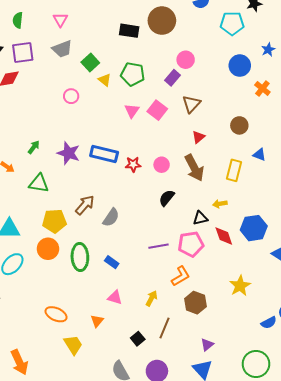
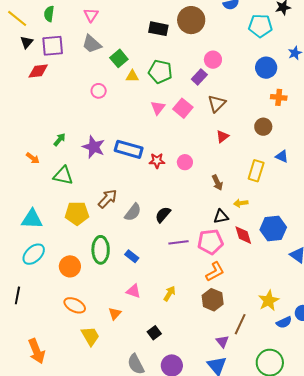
gray trapezoid: (62, 49) -> (92, 44), turned 60
yellow triangle: (105, 80) -> (132, 76), turned -40
orange cross: (262, 88) -> (279, 97), moved, turned -35
brown arrow: (194, 168) -> (217, 183), moved, size x0.6
black semicircle: (167, 198) -> (163, 215), moved
orange circle: (48, 249) -> (70, 266), moved
orange L-shape: (181, 276) -> (215, 272), moved
yellow star: (240, 286) -> (269, 301), moved
brown line: (164, 328) -> (240, 324), moved
purple triangle: (207, 345) -> (222, 342), turned -32

